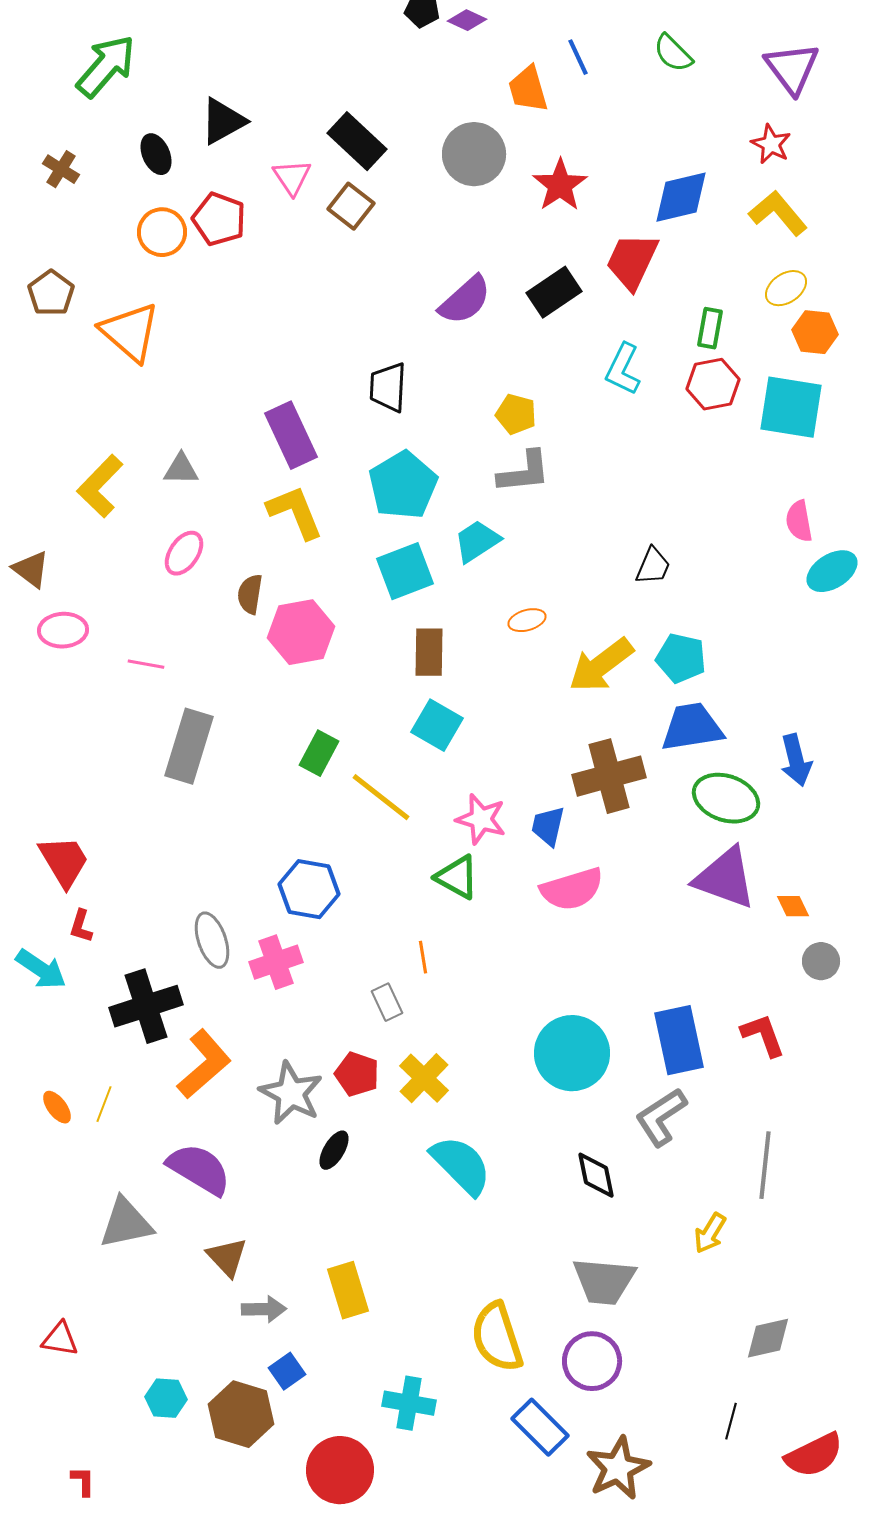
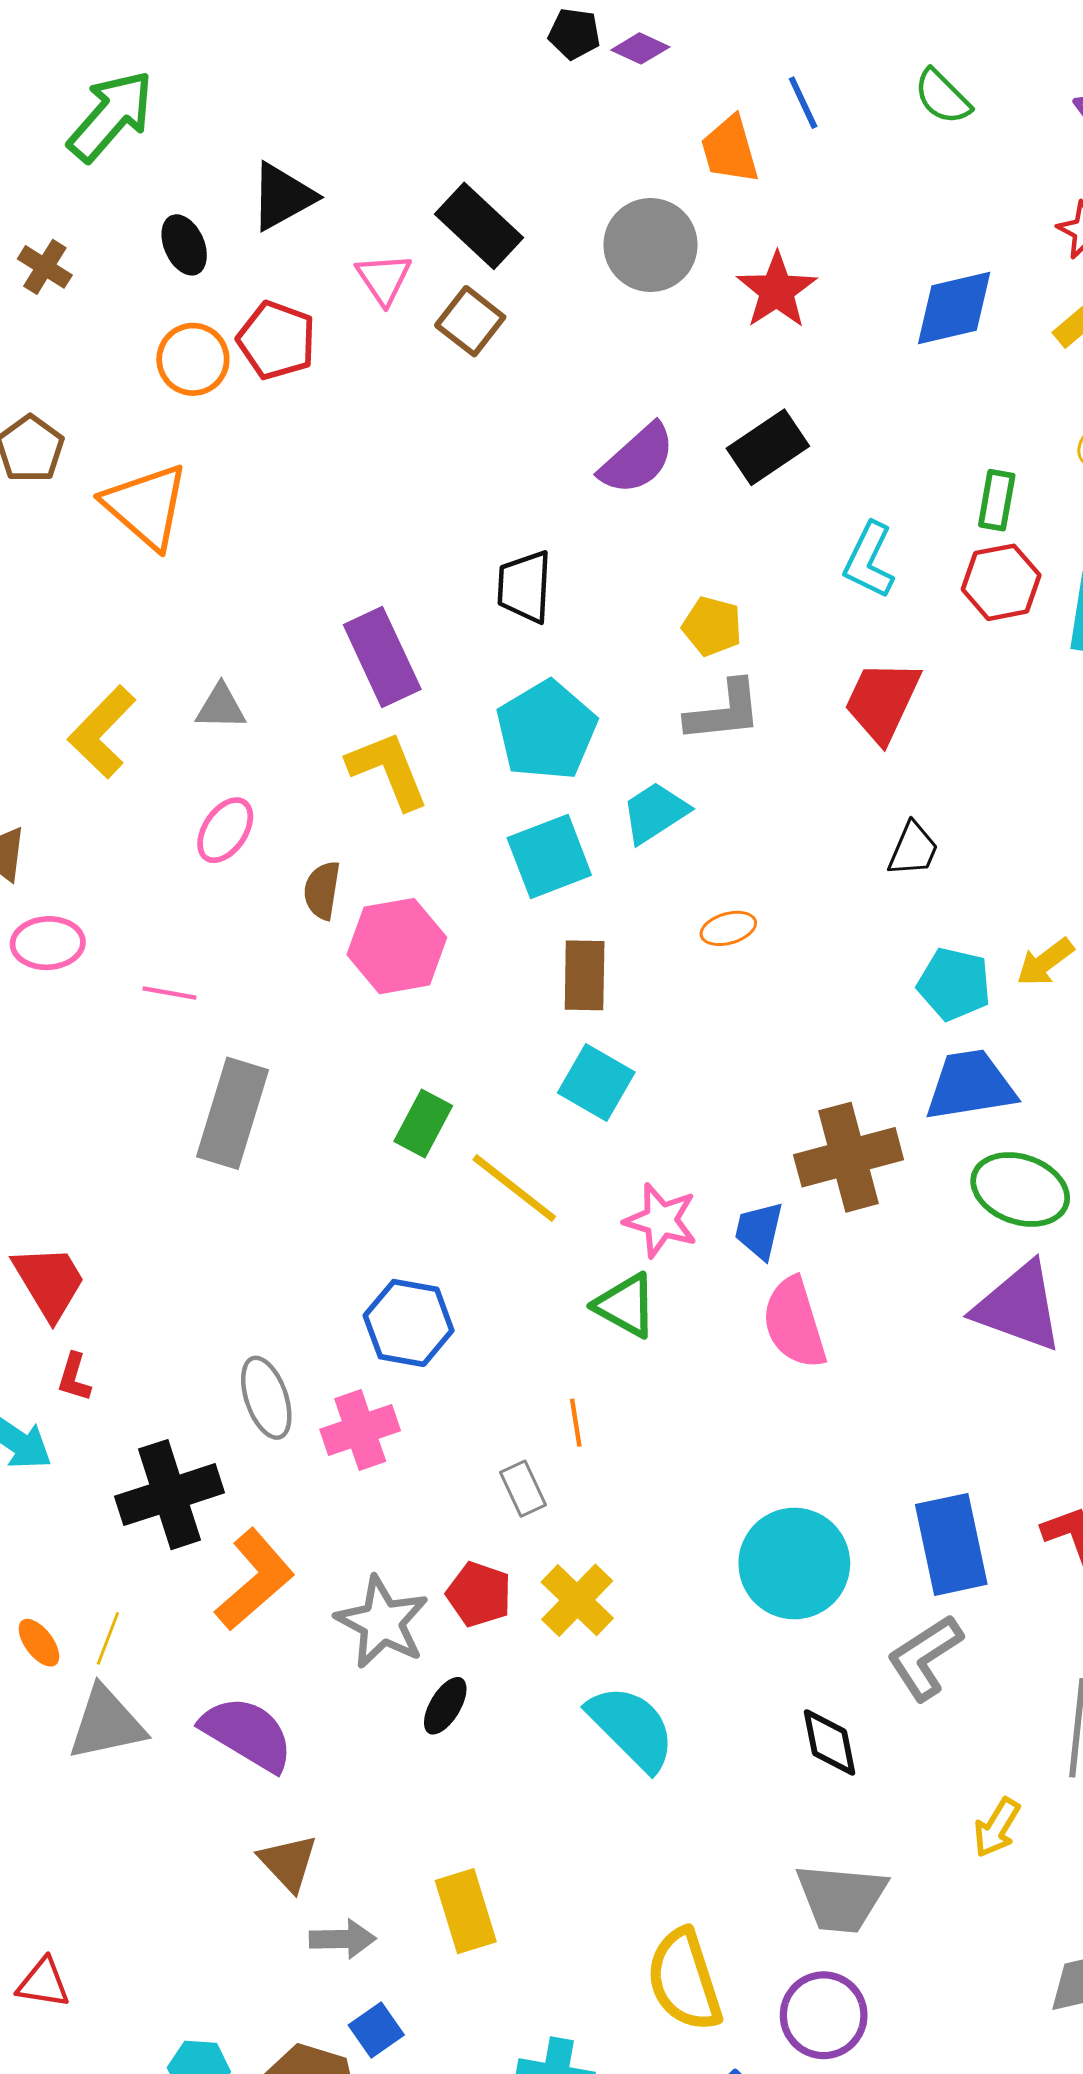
red trapezoid: (632, 261) -> (882, 701), moved
yellow arrow: (601, 665) -> (1045, 962), moved, size x0.6
pink semicircle: (572, 889) -> (794, 1323), turned 90
gray triangle: (126, 1223) -> (106, 1723), moved

